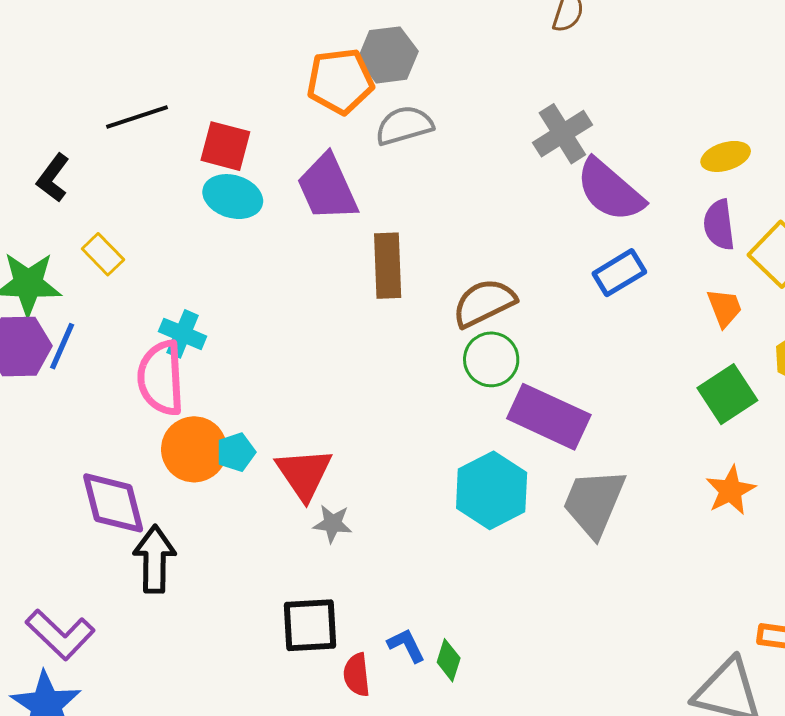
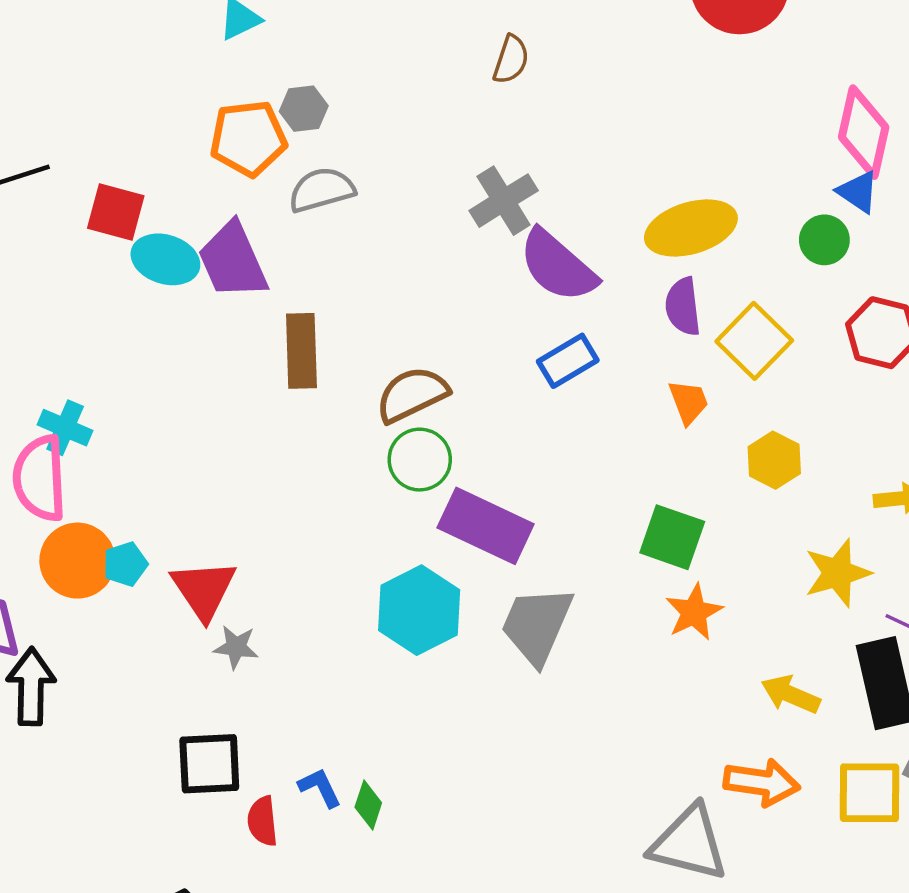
gray hexagon: (388, 55) -> (304, 109), size x0.7
yellow ellipse: (726, 156) -> (691, 228), size x1.6
cyan ellipse: (233, 197) -> (165, 259), moved
green square: (727, 394) -> (672, 537), moved, turned -38

